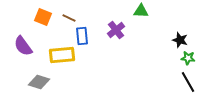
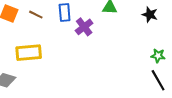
blue rectangle: (82, 36) -> (65, 12), moved
black star: (180, 40) -> (150, 15), moved

